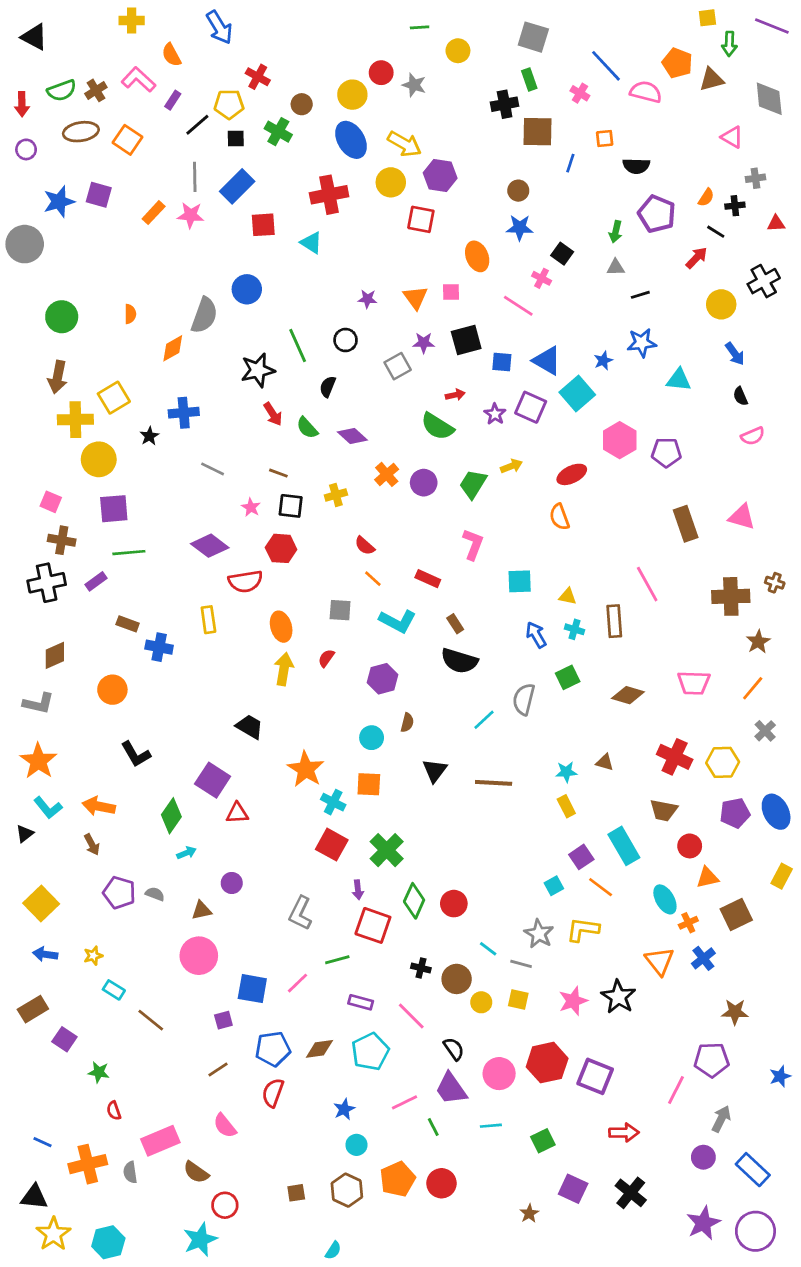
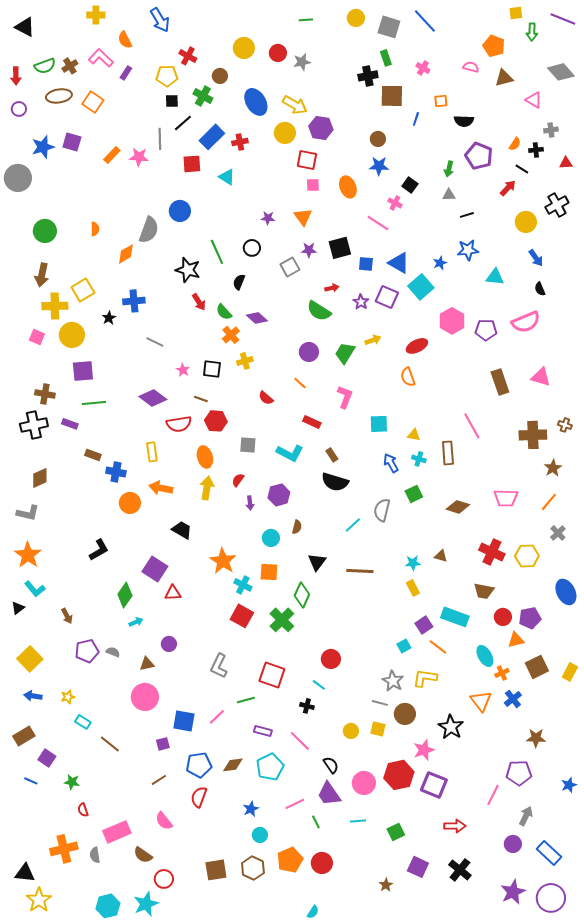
yellow circle: (458, 51) -> (356, 18), moved
blue line: (606, 66) -> (425, 21), moved
brown triangle: (712, 80) -> (504, 78), moved
gray star: (414, 85) -> (302, 62), turned -30
pink semicircle: (646, 92) -> (471, 67), size x0.7
yellow circle: (352, 95) -> (244, 48), moved
gray diamond: (769, 99) -> (561, 72), turned -36
black line: (197, 125) -> (183, 123), moved
gray line: (195, 177) -> (160, 139), moved
blue rectangle: (237, 186) -> (212, 137), moved
red cross: (329, 195) -> (240, 142), size x0.6
pink square: (451, 292) -> (313, 185), moved
black star: (258, 370) -> (188, 270), turned 30
pink semicircle: (753, 436) -> (526, 322), moved, size x1.6
brown line: (278, 473) -> (201, 399), moved
orange cross: (387, 474) -> (231, 335), moved
pink square: (51, 502) -> (37, 337), moved
red hexagon: (281, 548) -> (216, 421), moved
orange line: (373, 579) -> (300, 383), moved
purple rectangle: (96, 581) -> (70, 424), turned 56
orange circle: (112, 690) -> (130, 503), moved
black L-shape: (136, 754) -> (99, 550), turned -90
orange arrow: (99, 806) -> (161, 488), moved
purple pentagon: (735, 813) -> (530, 618), moved
cyan rectangle: (624, 846) -> (455, 617), turned -40
yellow rectangle: (782, 876) -> (570, 672), moved
purple arrow: (358, 890) -> (250, 503), moved
purple pentagon: (119, 893) -> (87, 651), turned -30
green diamond: (414, 901) -> (302, 595), moved
cyan line: (488, 949) -> (319, 685), moved
brown circle: (457, 979) -> (405, 714), moved
pink star: (573, 1001) -> (424, 750), moved
blue line: (43, 1142) -> (31, 781), moved
brown square: (296, 1193) -> (216, 870), size x1.6
cyan hexagon: (108, 1242) -> (108, 906), moved
cyan semicircle: (333, 1250) -> (313, 912), moved

